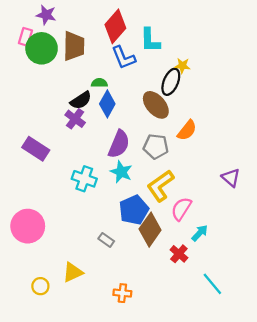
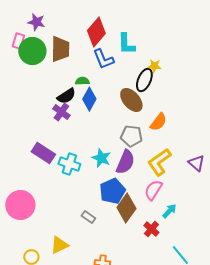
purple semicircle: (119, 144) -> (125, 162), moved
purple rectangle: (36, 149) -> (43, 153), moved
yellow L-shape: (160, 186) -> (159, 162), moved

